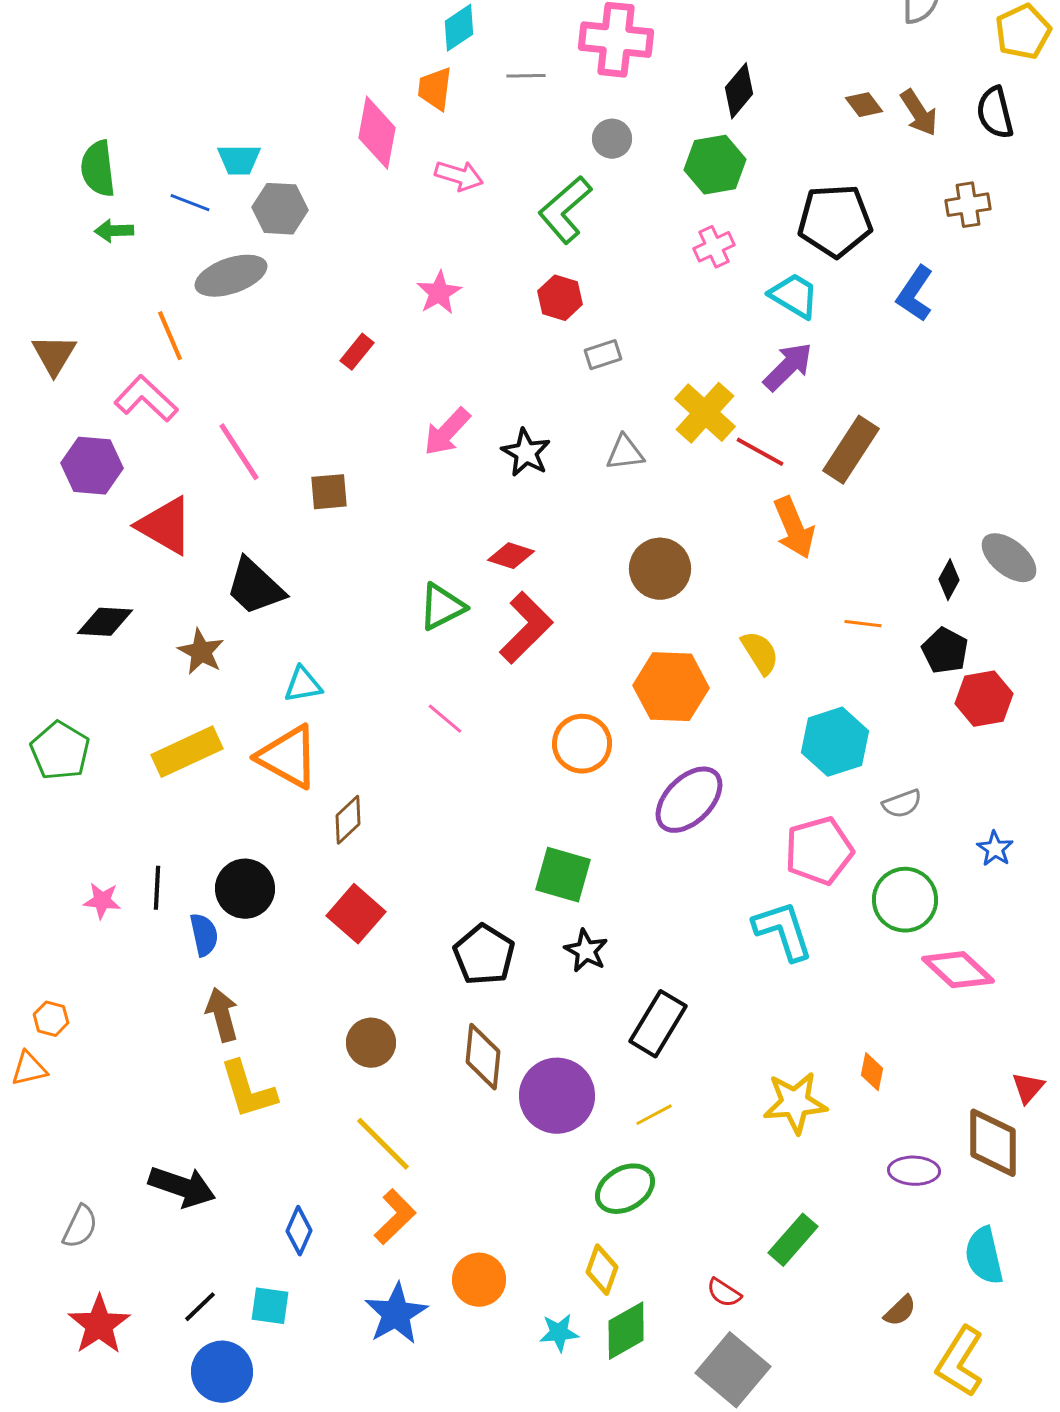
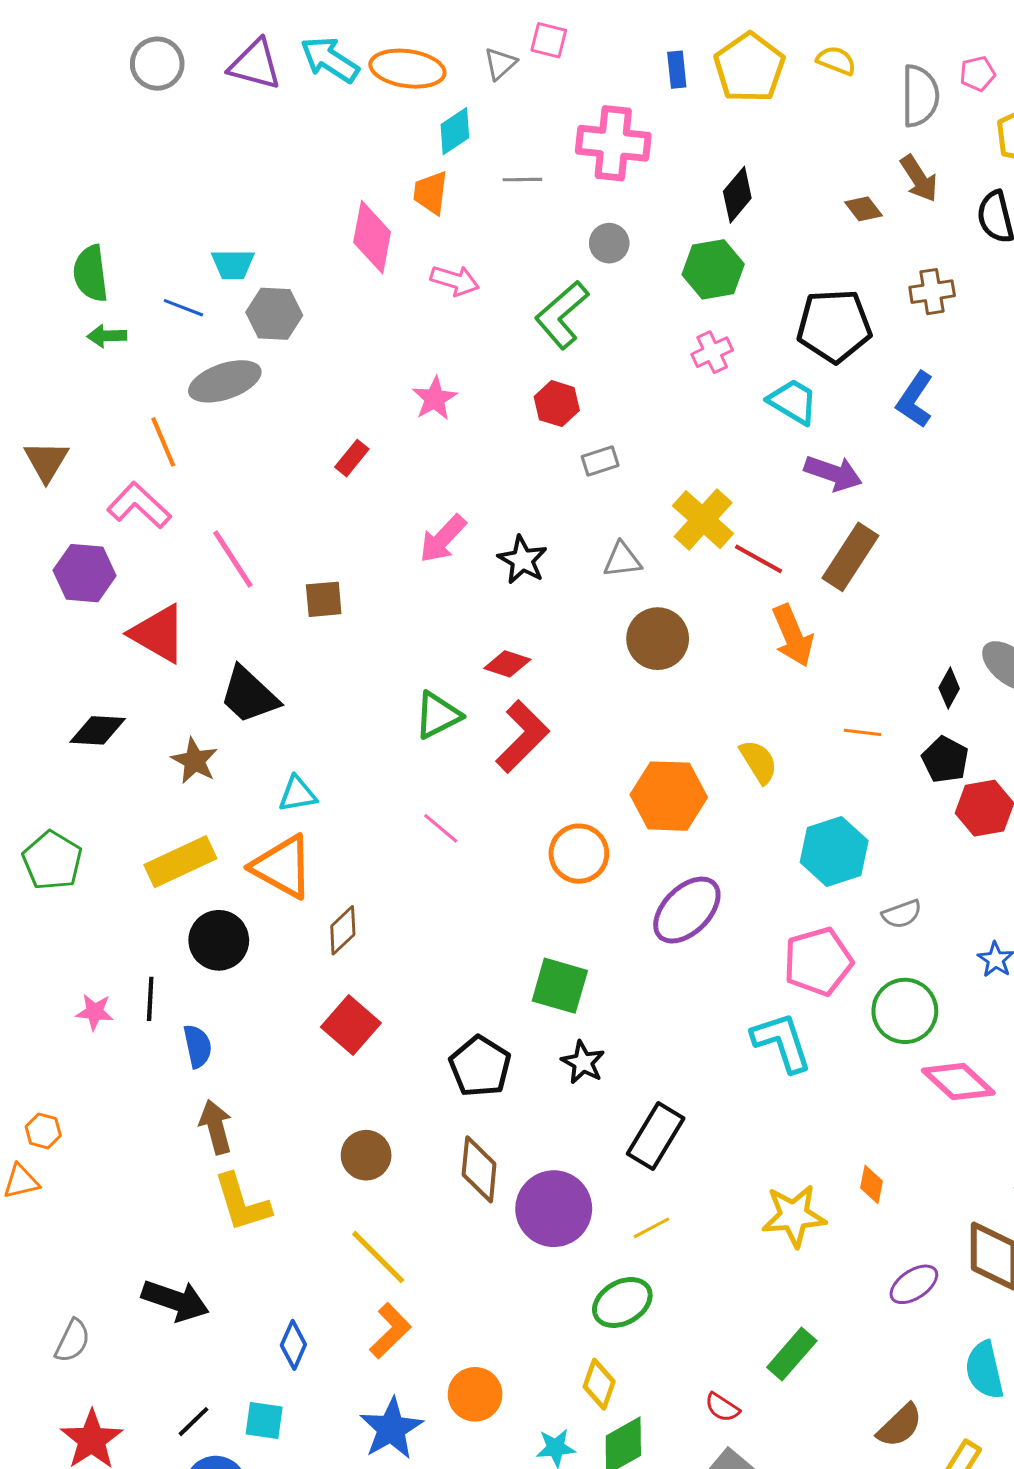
brown arrow: (919, 113) -> (919, 179), moved
brown cross: (968, 205) -> (932, 292), moved
purple arrow: (788, 367) -> (833, 473), moved, turned 64
brown circle: (660, 569) -> (658, 639), moved
black circle: (245, 889) -> (219, 940), moved
purple ellipse: (914, 1171) -> (914, 1284), turned -36
brown semicircle: (900, 1311) -> (900, 1426), size x1.4

